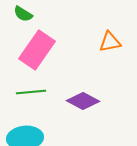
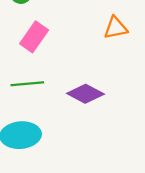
pink rectangle: (37, 50) -> (34, 37), size x0.7

